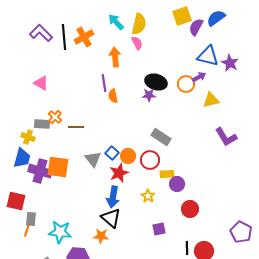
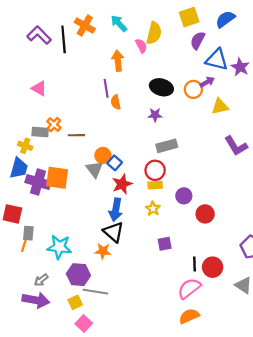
yellow semicircle: (139, 24) -> (154, 33), moved
purple semicircle: (196, 27) -> (198, 40), moved
orange cross: (84, 37) -> (85, 26), moved, turned -30
purple star: (149, 95) -> (155, 115), moved
gray rectangle: (161, 137) -> (167, 146), turned -48
orange circle: (128, 156) -> (103, 155), moved
yellow rectangle: (167, 174) -> (155, 185), moved
red circle: (190, 209) -> (205, 214), moved

